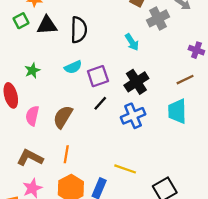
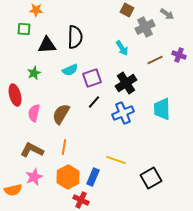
green square: (21, 21) -> (24, 29), turned 32
black triangle: (47, 25) -> (47, 45), moved
brown line: (185, 80) -> (155, 60), moved

